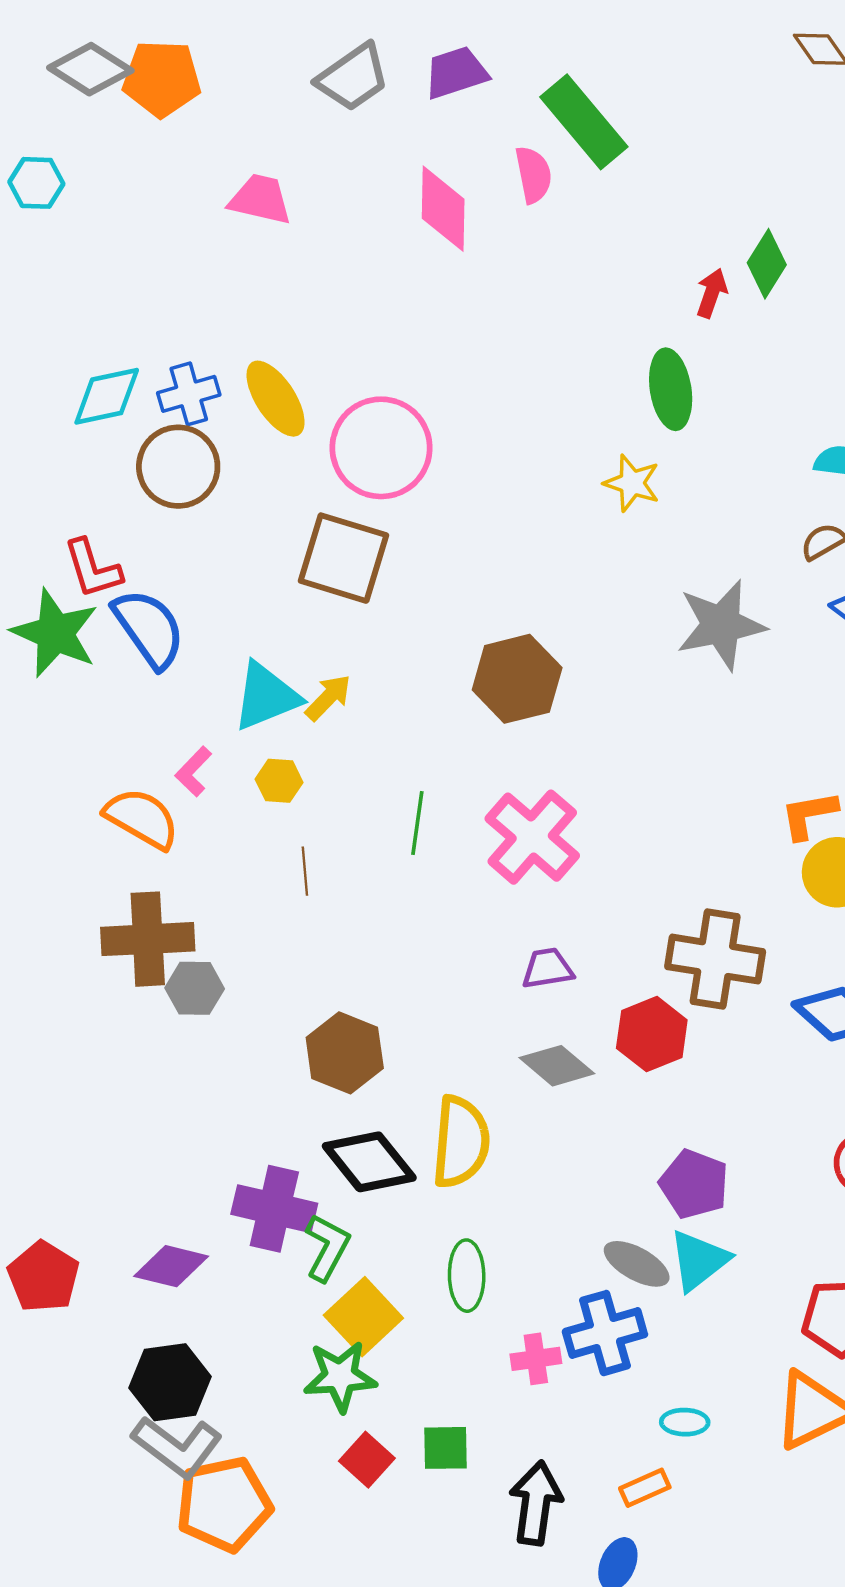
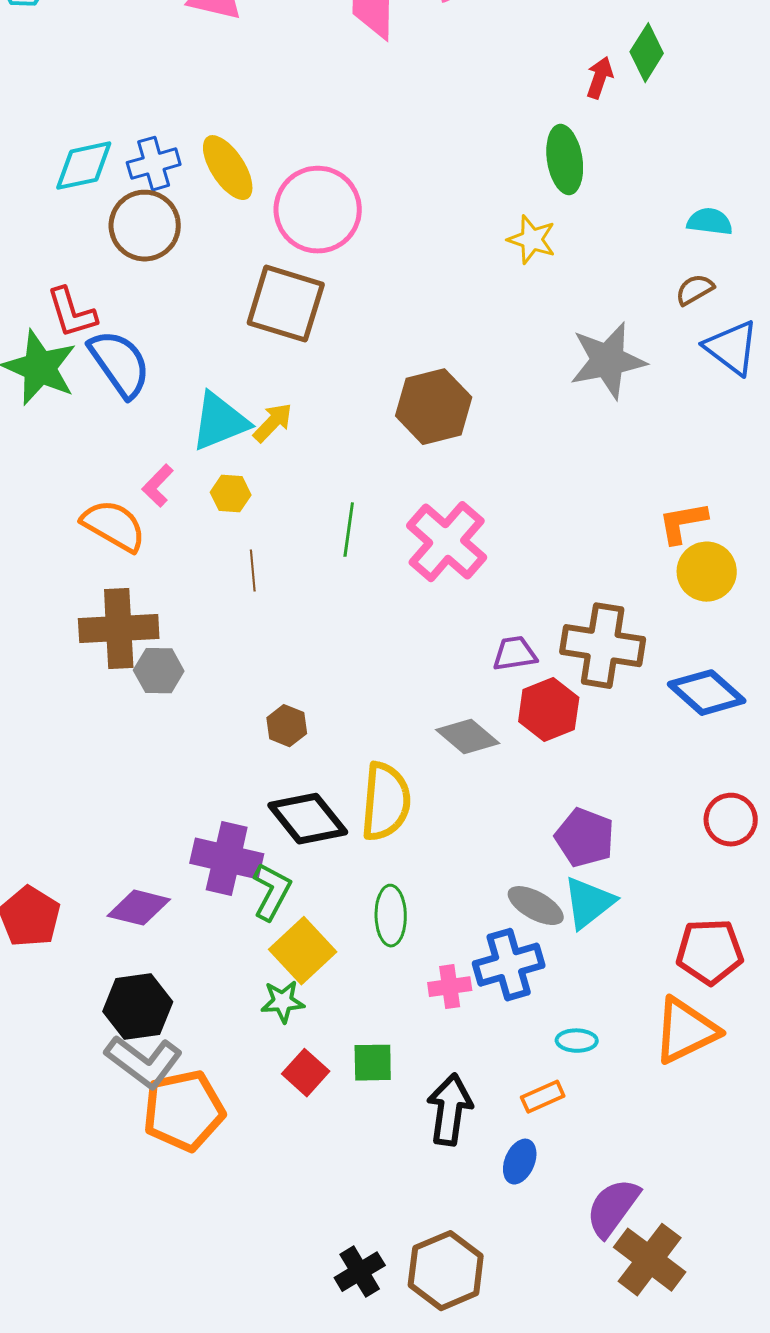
purple trapezoid: (548, 968) -> (515, 654), moved
brown hexagon: (345, 1053) -> (287, 726), size x0.6
green star: (340, 1376) -> (283, 1002), size x0.7

